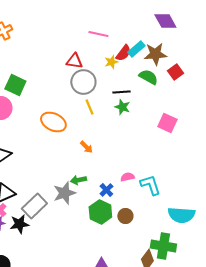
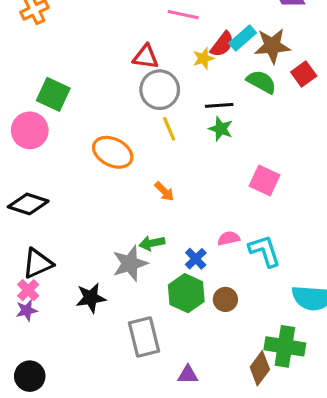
pink square: (167, 123) -> (265, 180), moved
gray rectangle: (34, 206) -> (144, 337), moved, turned -60
black star: (19, 224) -> (91, 298), moved

